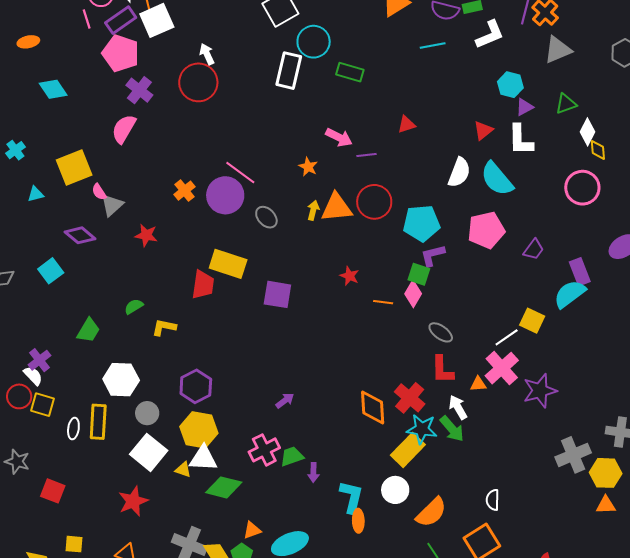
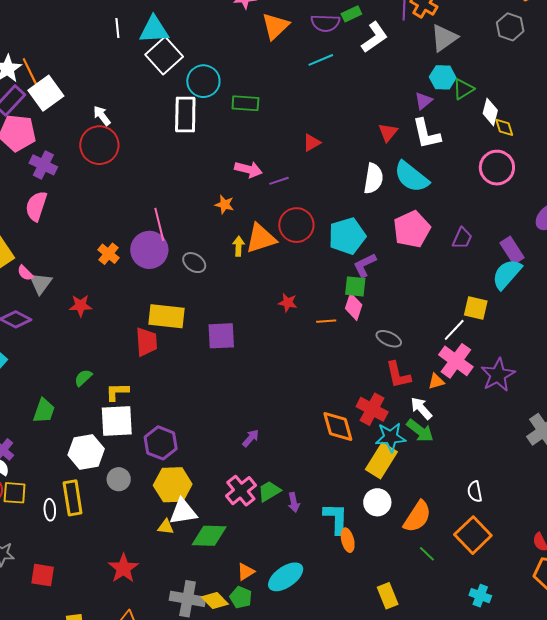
cyan hexagon: (510, 85) -> (443, 77), moved
pink line: (240, 173) -> (159, 224), turned 52
white square: (149, 452) -> (117, 421), moved, turned -30

